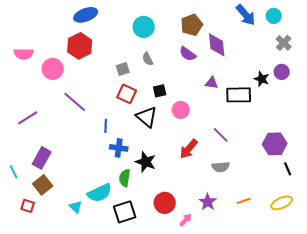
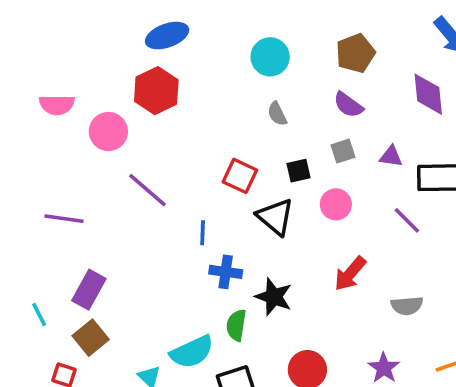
purple diamond: (217, 45) -> (428, 94), moved
gray square: (123, 69) -> (343, 151), moved
purple line: (28, 118) -> (64, 219), turned 40
purple line: (221, 135) -> (407, 220), moved

